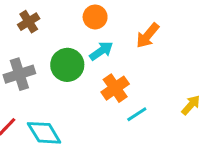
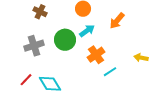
brown cross: (29, 22) -> (40, 12), turned -32
yellow arrow: (191, 105) -> (141, 58), moved, turned -120

